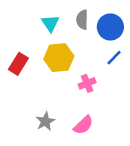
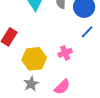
yellow hexagon: (59, 58) -> (34, 59), moved

